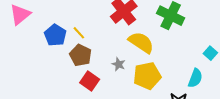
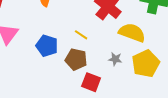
yellow line: (79, 33) -> (81, 35), moved

